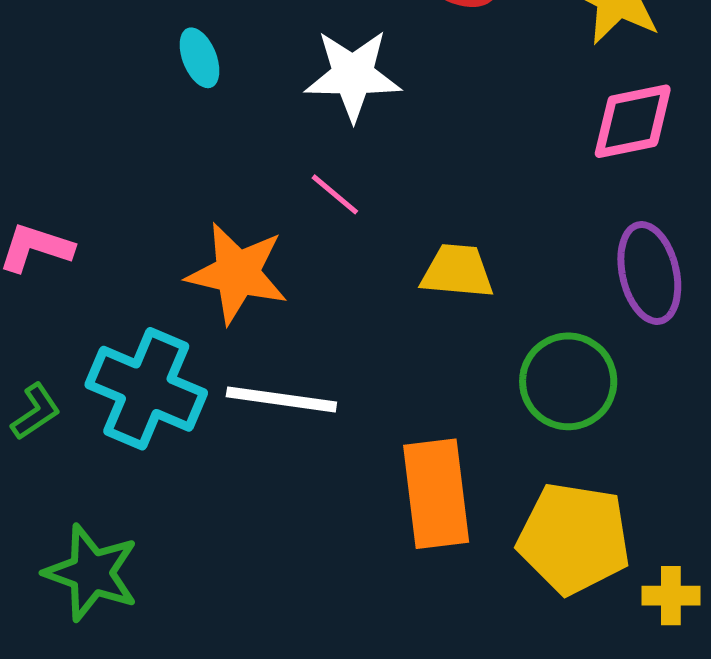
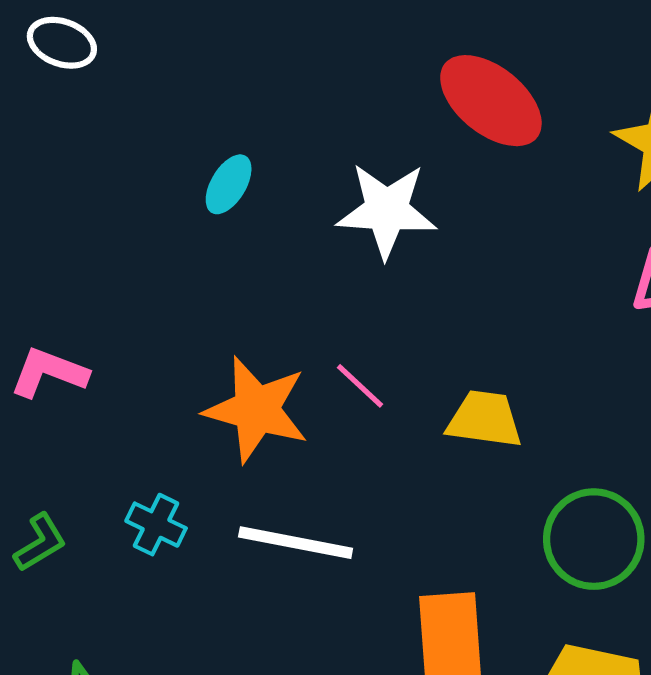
cyan ellipse: (199, 58) -> (229, 184), turned 50
pink line: (335, 194) -> (360, 386), moved
cyan cross: (146, 389) -> (156, 525), size x0.5

